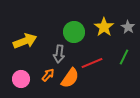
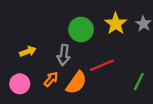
yellow arrow: (25, 41) -> (28, 51), moved, size x0.6
green line: (124, 57) -> (139, 82), moved

